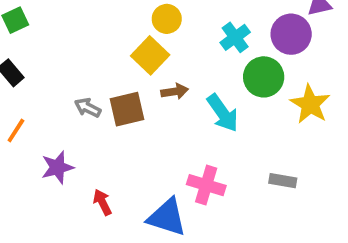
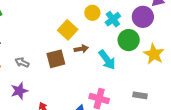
yellow circle: (167, 19) -> (92, 13), moved
gray arrow: (88, 108) -> (22, 62), moved

